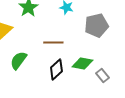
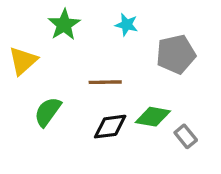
black diamond: (56, 69) -> (110, 127), turned 35

